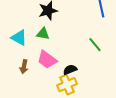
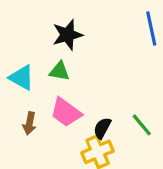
green line: (95, 45) -> (142, 125), moved
black semicircle: (70, 70) -> (102, 128), turned -40

